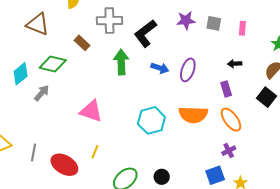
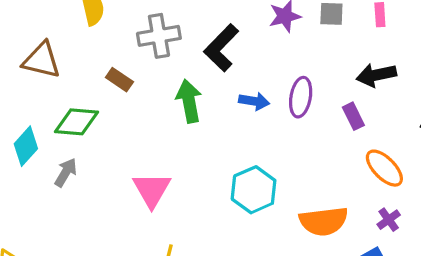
black arrow: (235, 64) -> (376, 75), size x1.6
purple rectangle: (226, 89) -> (353, 116), moved
pink triangle: (91, 111) -> (152, 190), turned 50
orange semicircle: (193, 115) -> (324, 221), moved

